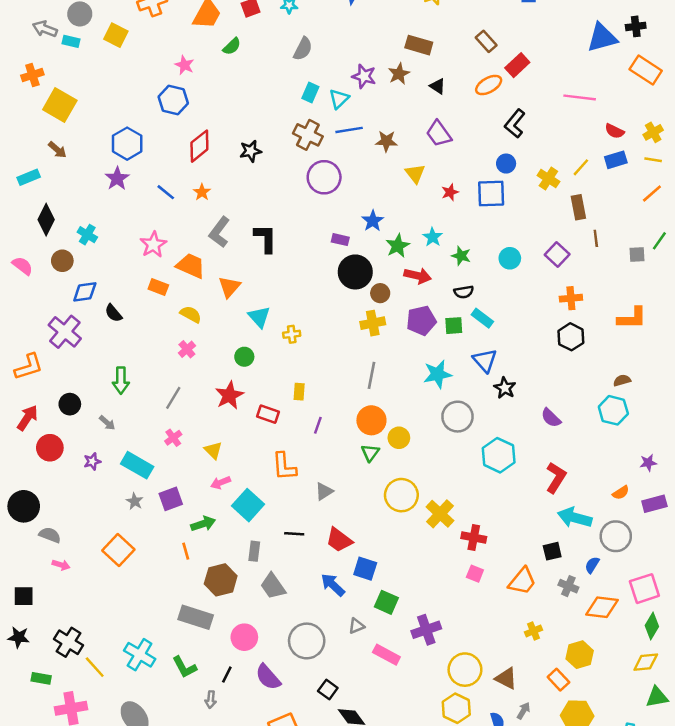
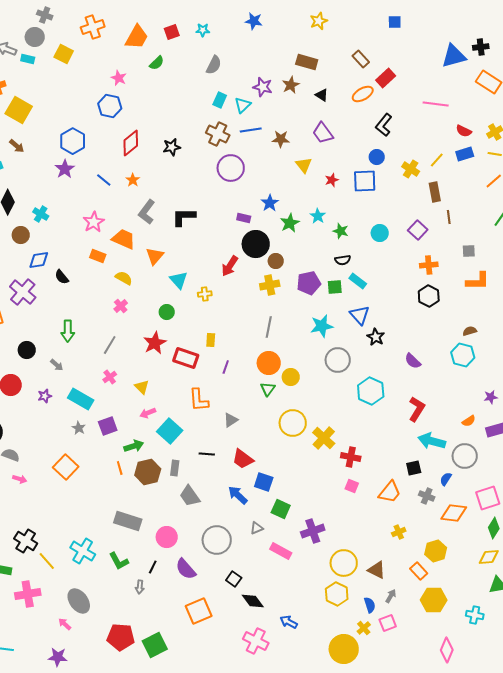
black L-shape: (266, 238) -> (184, 217), turned -90
gray square: (637, 255) -> (469, 251), moved
red arrow: (418, 276) -> (230, 266), moved, turned 110
red rectangle: (268, 414) -> (186, 358), size x1.4
brown hexagon: (221, 580) -> (148, 472), moved

